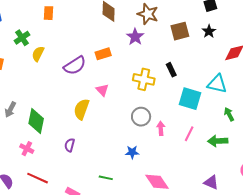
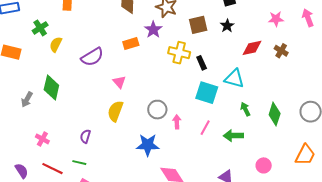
orange rectangle: (103, 54) -> (131, 43), moved
black rectangle: (171, 70) -> (202, 63), moved
yellow cross: (144, 79) -> (179, 53), moved
yellow semicircle: (81, 109) -> (115, 111), moved
green diamond: (36, 121) -> (51, 88), moved
blue star: (132, 152) -> (148, 145), size x1.6
green line: (106, 178) -> (79, 163), moved

